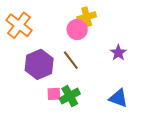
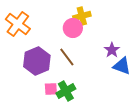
blue triangle: (118, 98) -> (122, 66), moved

